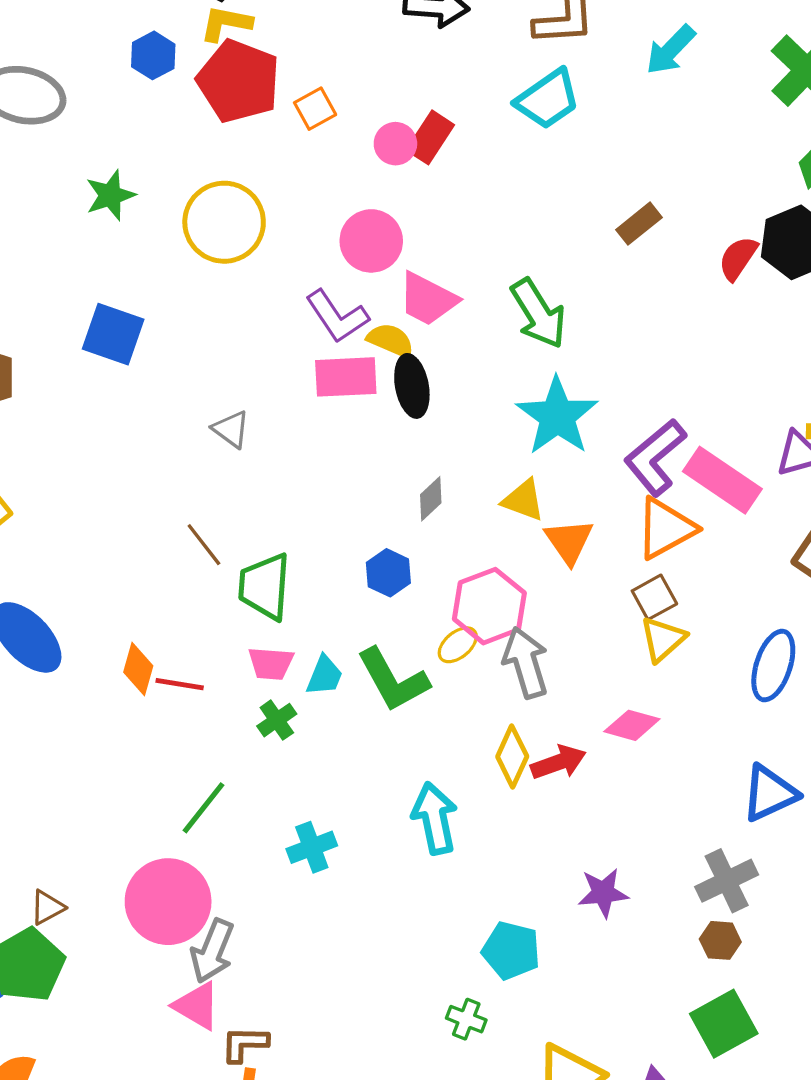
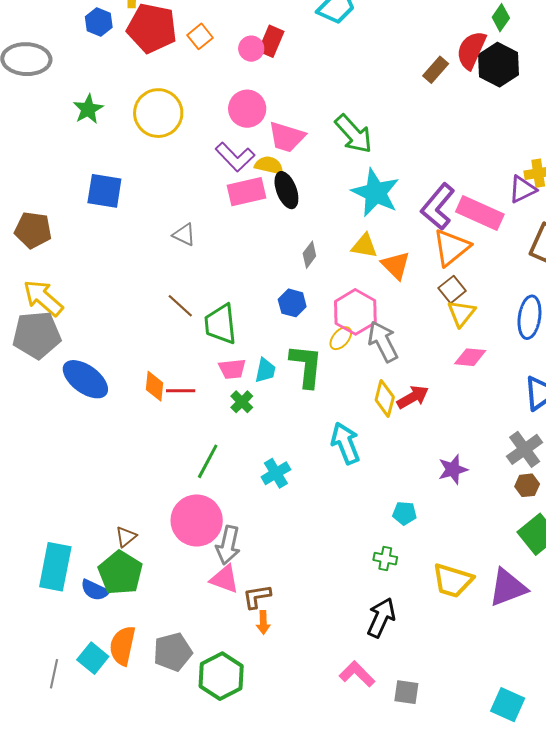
brown rectangle: (639, 224) -> (436, 70), moved
red semicircle: (738, 258) -> (471, 50), moved, size x1.4
green L-shape: (393, 680) -> (306, 366), turned -135
pink diamond: (632, 725) -> (470, 357), moved
cyan pentagon: (511, 950) -> (405, 513), size x0.7

